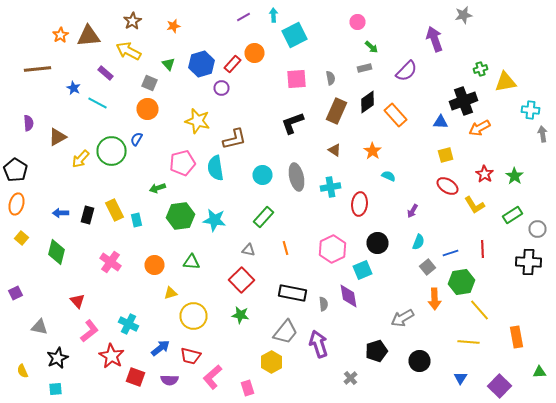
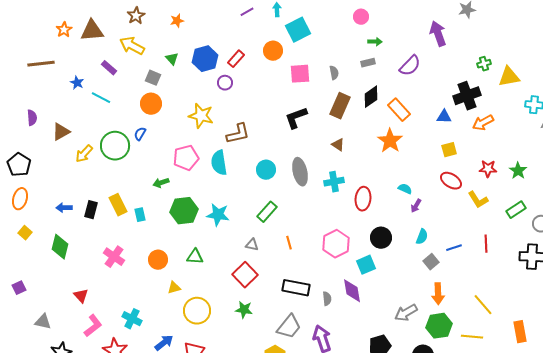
green arrow: (372, 47) -> (375, 42), turned -40
orange circle: (254, 53) -> (273, 51), moved
orange star: (372, 151) -> (390, 141), moved, size x1.4
red star: (484, 174) -> (488, 169), turned -30
cyan semicircle: (388, 176) -> (405, 189), moved
green hexagon: (462, 282) -> (439, 326), moved

